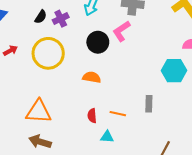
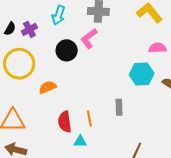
orange semicircle: (92, 77) -> (48, 87), moved, turned -30
orange line: (118, 114) -> (89, 118), turned 70
red semicircle: (92, 116) -> (65, 122), size x1.5

